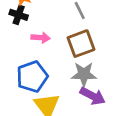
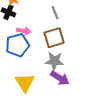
blue pentagon: (32, 77) -> (17, 45), moved

